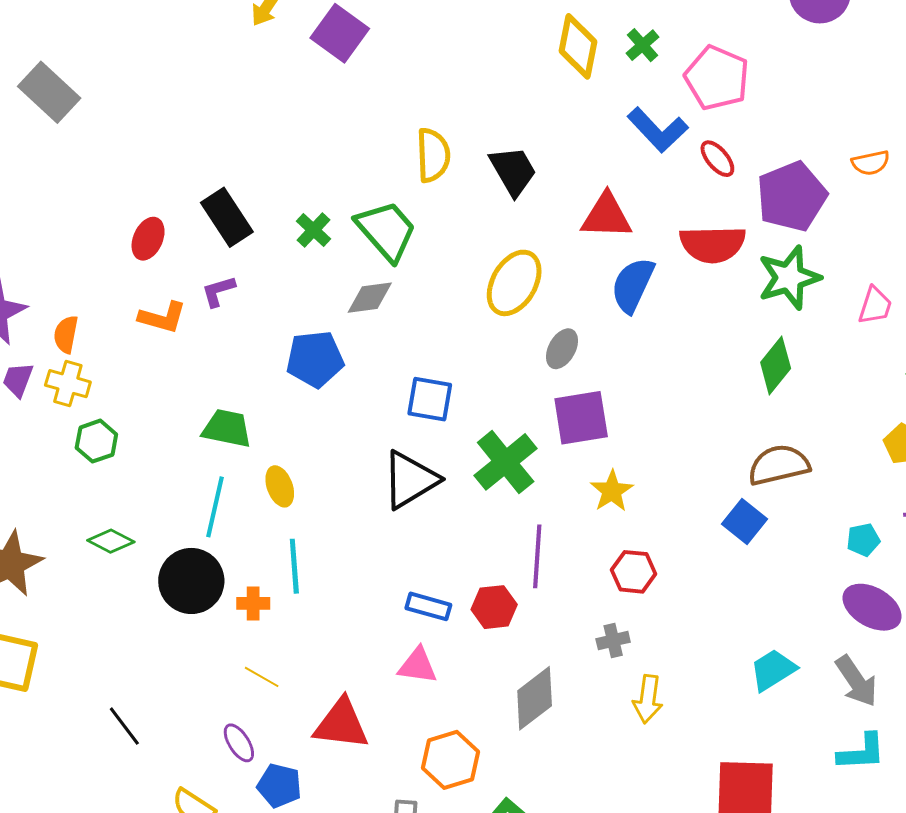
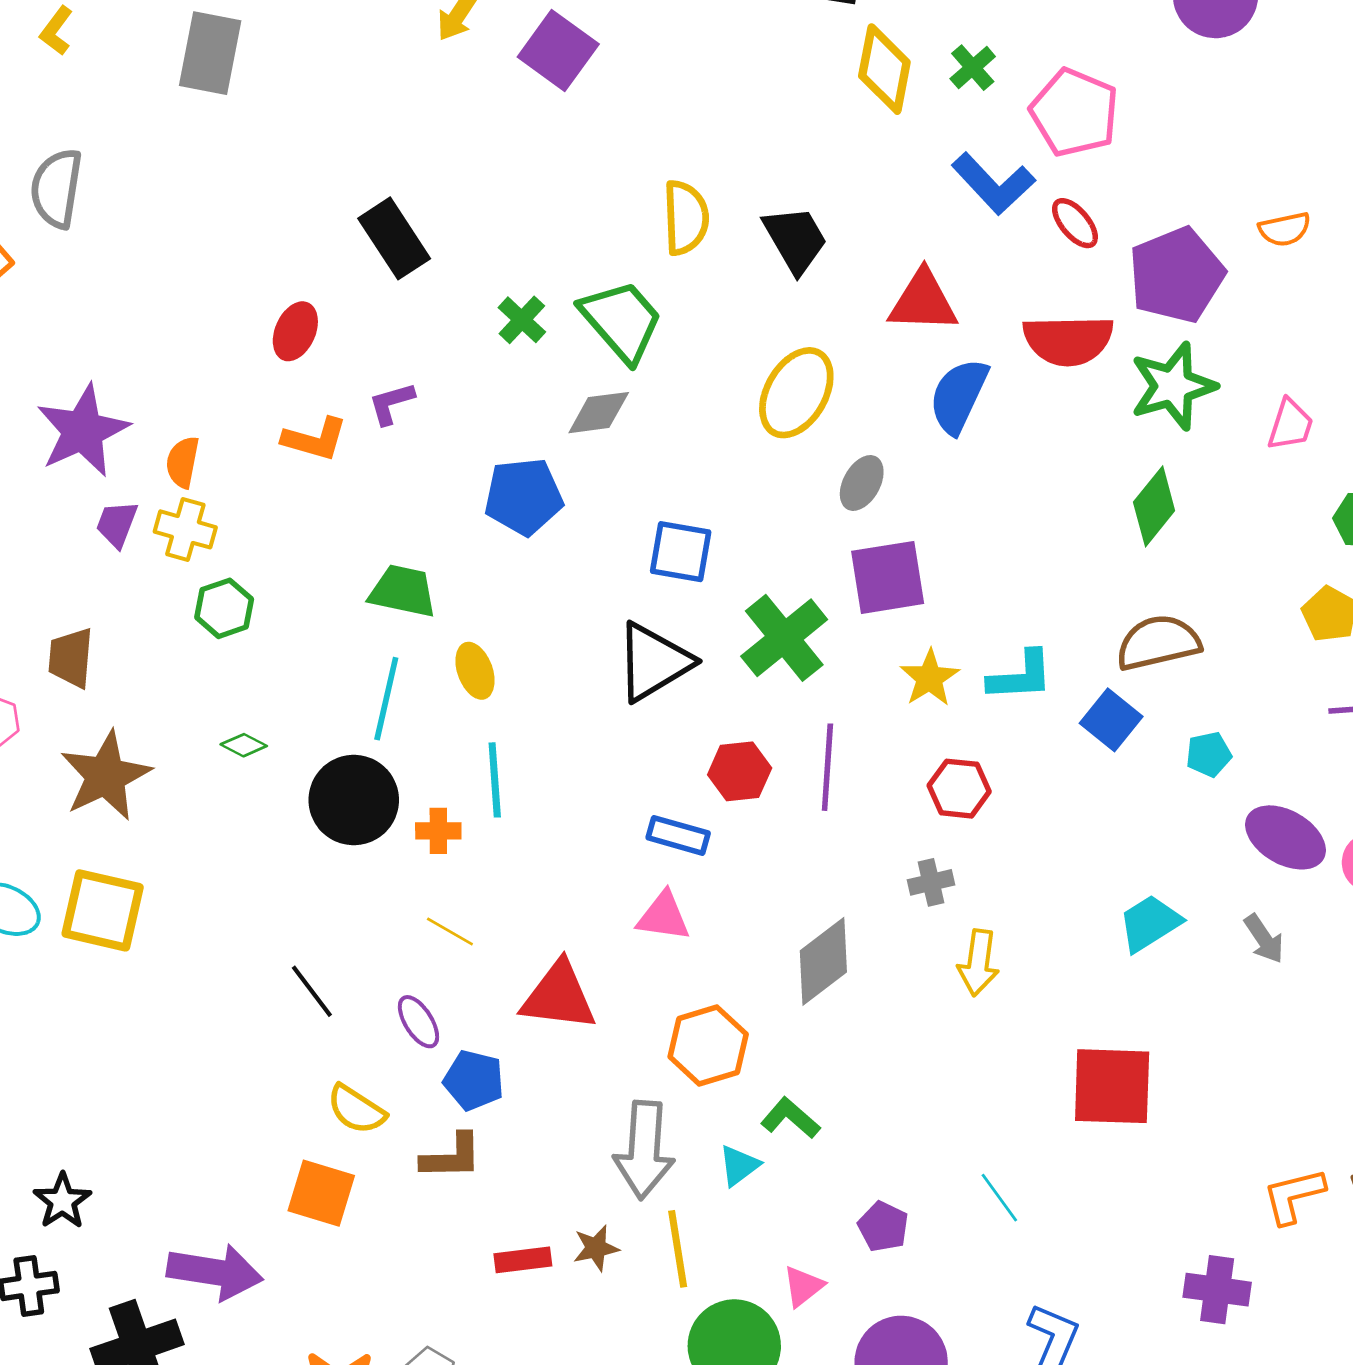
gray rectangle: (49, 92) -> (210, 53), moved, turned 58
black rectangle: (227, 217) -> (394, 238), moved
cyan pentagon: (863, 540) -> (1209, 754), moved
green diamond: (111, 541) -> (244, 745), size x0.7
red hexagon: (494, 607) -> (740, 771), moved
gray arrow: (856, 681) -> (1264, 939), size x0.7
black line: (124, 726) -> (312, 991), moved
cyan L-shape: (862, 752) -> (1021, 676), moved

